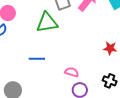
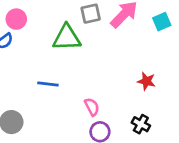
pink semicircle: (72, 72) -> (92, 107), turned 40

